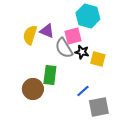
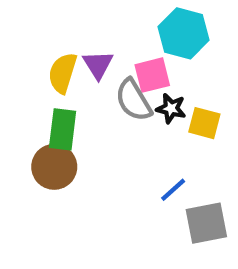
purple triangle: (47, 31) -> (98, 65), turned 35
green rectangle: (50, 75) -> (63, 129), moved
brown circle: (33, 89) -> (54, 167), moved

